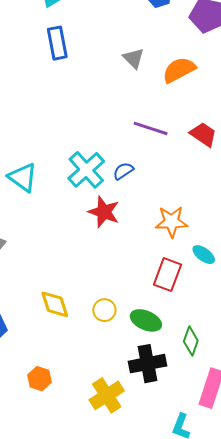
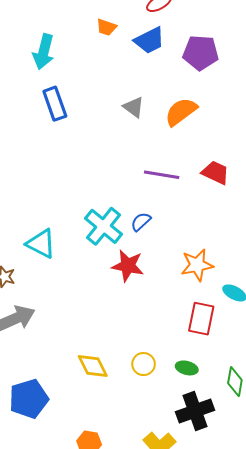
green ellipse: (146, 320) -> (187, 368), size x0.7

